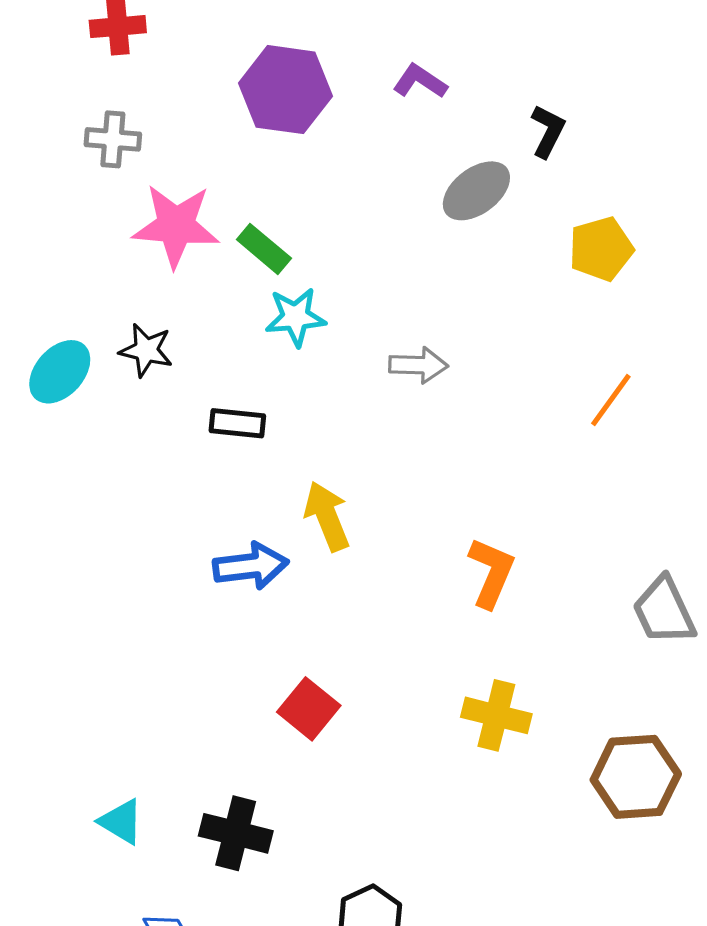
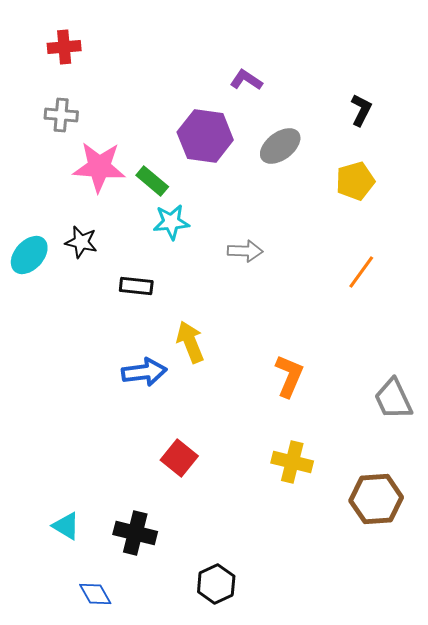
purple hexagon: (286, 90) -> (205, 136), moved
black L-shape: (548, 131) -> (361, 110), moved

